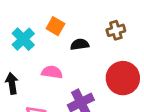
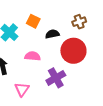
red circle: (123, 78) -> (73, 51), moved

